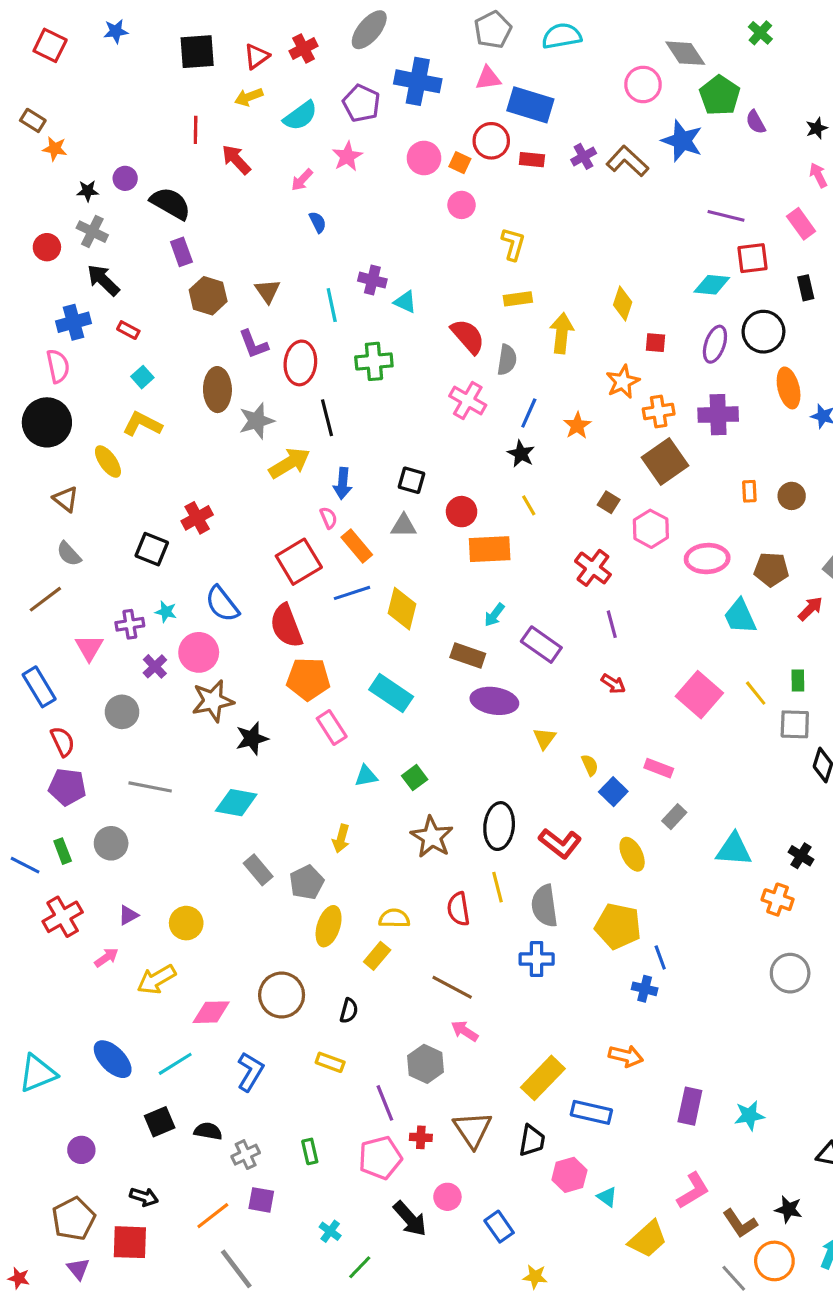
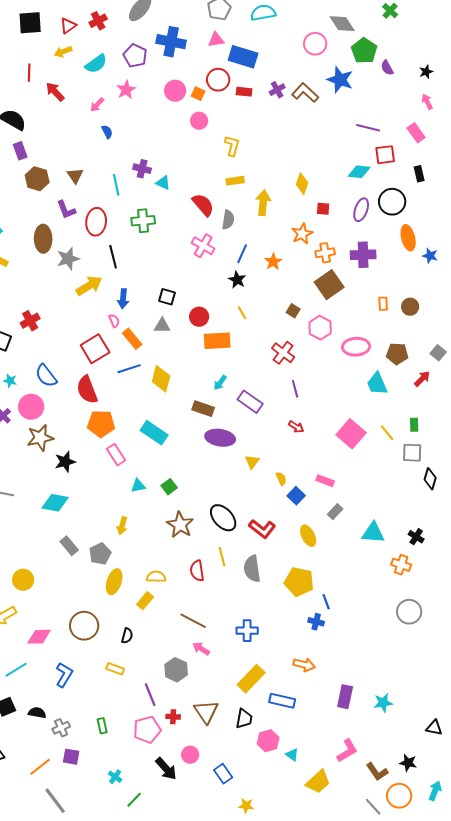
black ellipse: (499, 826) -> (223, 518), turned -48
blue cross: (537, 959) -> (247, 631), moved

